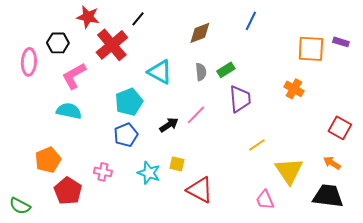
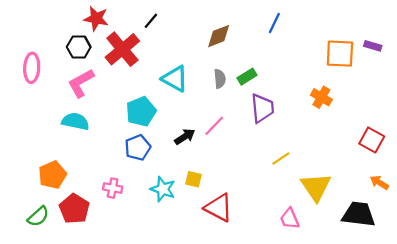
black hexagon: (58, 43) -> (79, 47), moved
orange arrow: (332, 163) -> (379, 183), moved
green semicircle: (20, 206) -> (38, 216), moved, turned -70

